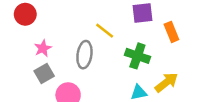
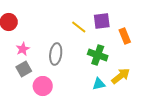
yellow line: (105, 31) -> (79, 27), moved

